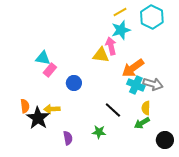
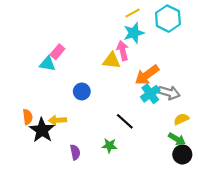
pink rectangle: (50, 70) -> (57, 52), moved
cyan cross: (136, 85) -> (150, 94), turned 30
yellow semicircle: (146, 108) -> (181, 119), moved, turned 64
green arrow: (142, 123) -> (177, 139), moved, turned -119

